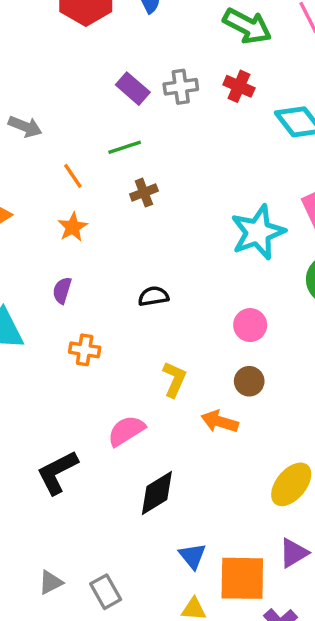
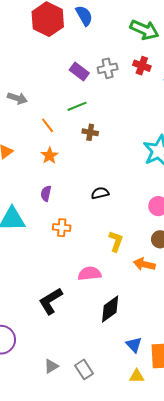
brown cross: (144, 193) -> (90, 132), turned 35
pink semicircle: (126, 431) -> (90, 274), turned 30

